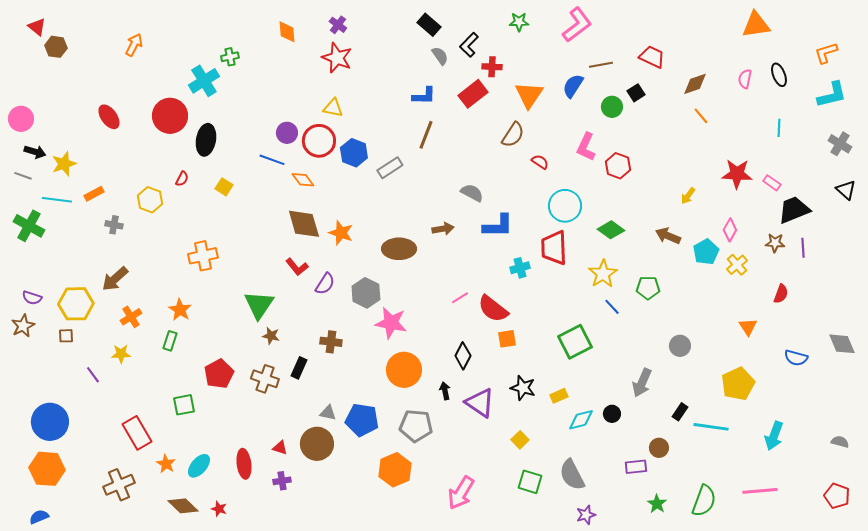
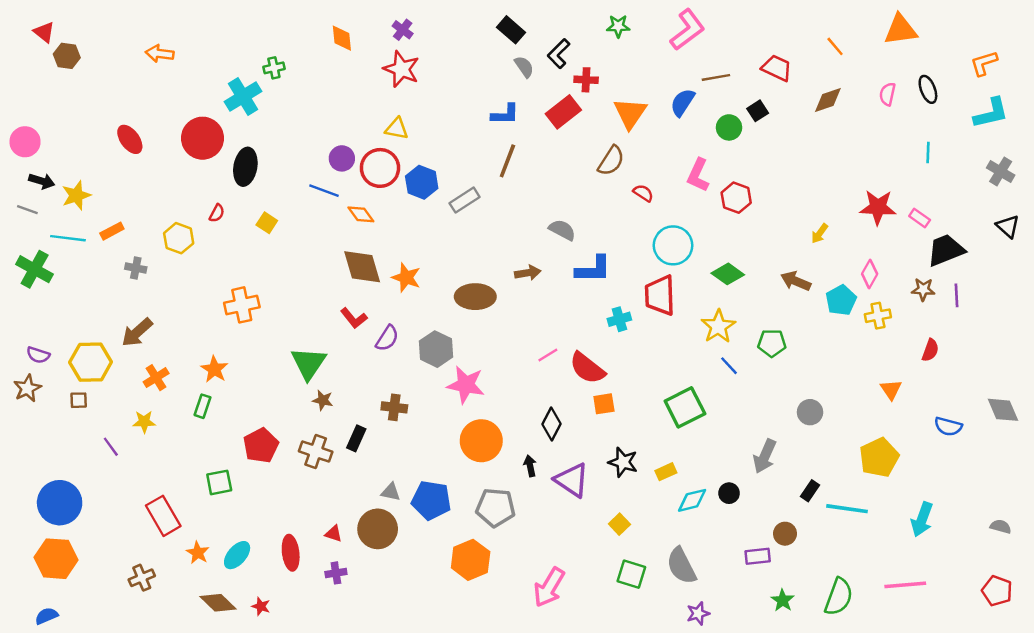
orange arrow: (134, 45) -> (160, 54), turned -110
orange line: (701, 116) -> (835, 46), moved
yellow cross: (737, 265) -> (878, 316), turned 30
brown cross: (119, 485) -> (142, 578), size x0.7

